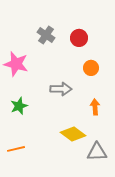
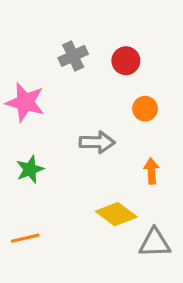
gray cross: (46, 35) -> (73, 56), turned 30

